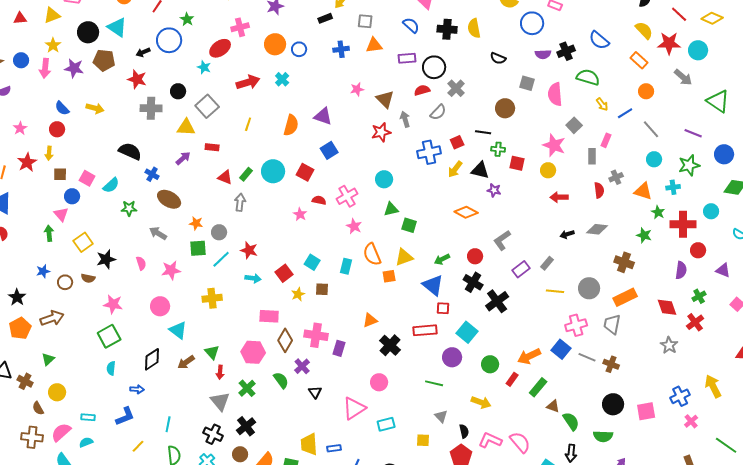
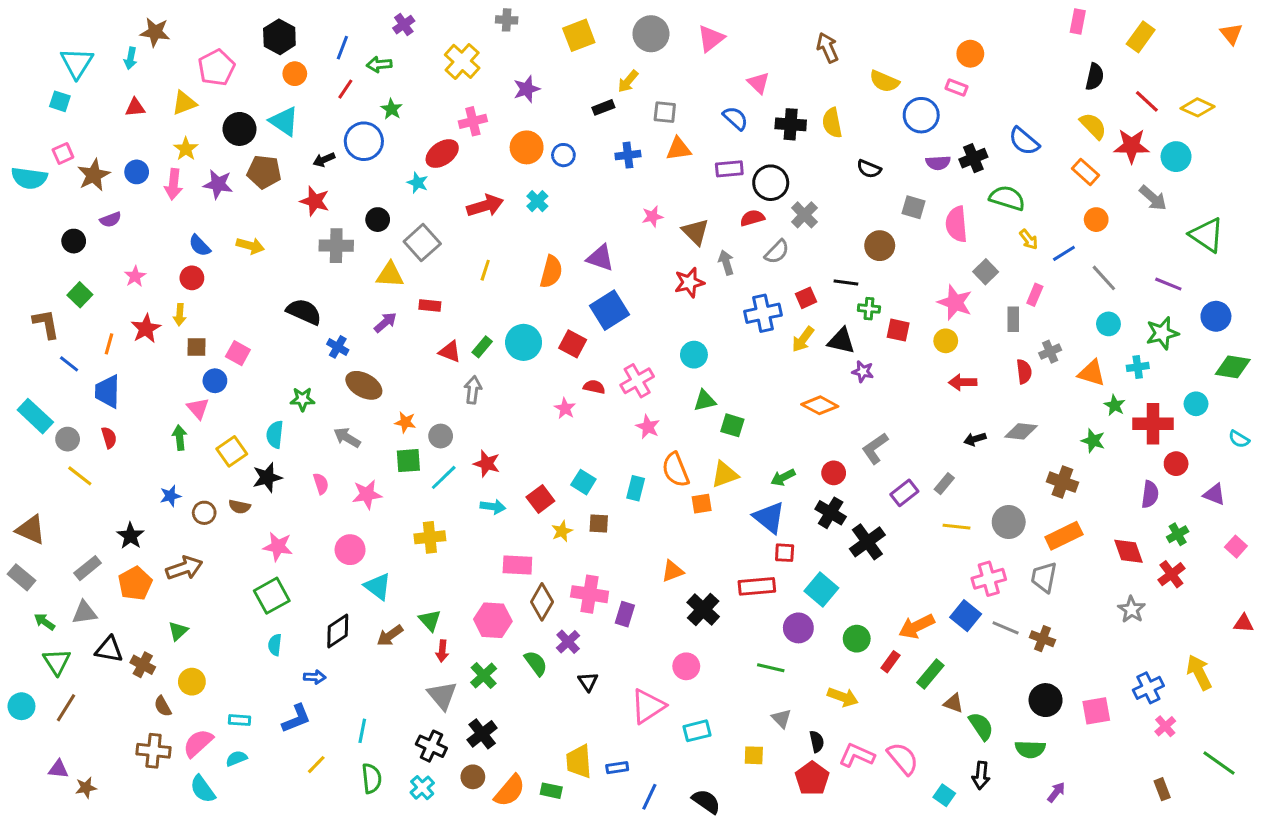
blue square: (329, 150) -> (610, 310), size x1.4
cyan semicircle: (111, 185) -> (275, 434), moved, turned 138

